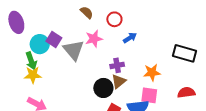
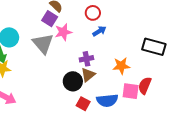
red circle: (114, 19) -> (93, 13), moved
purple square: (54, 40) -> (50, 19), moved
red semicircle: (186, 92) -> (145, 85), moved, turned -60
pink square: (149, 95) -> (131, 91), moved

